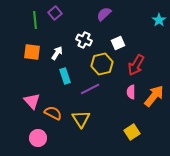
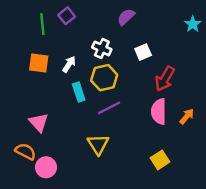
yellow hexagon: (102, 64) -> (104, 78), moved
pink semicircle: (131, 92) -> (159, 111), size x1.5
orange arrow: (154, 96) -> (187, 116), size x0.6
orange semicircle: (53, 113) -> (25, 151), moved

